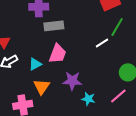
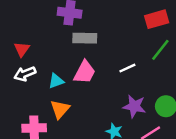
white line: (102, 43) -> (127, 68), moved
purple star: (72, 81) -> (134, 106), moved

